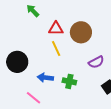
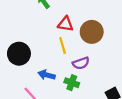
purple semicircle: (96, 62) -> (81, 63), moved

